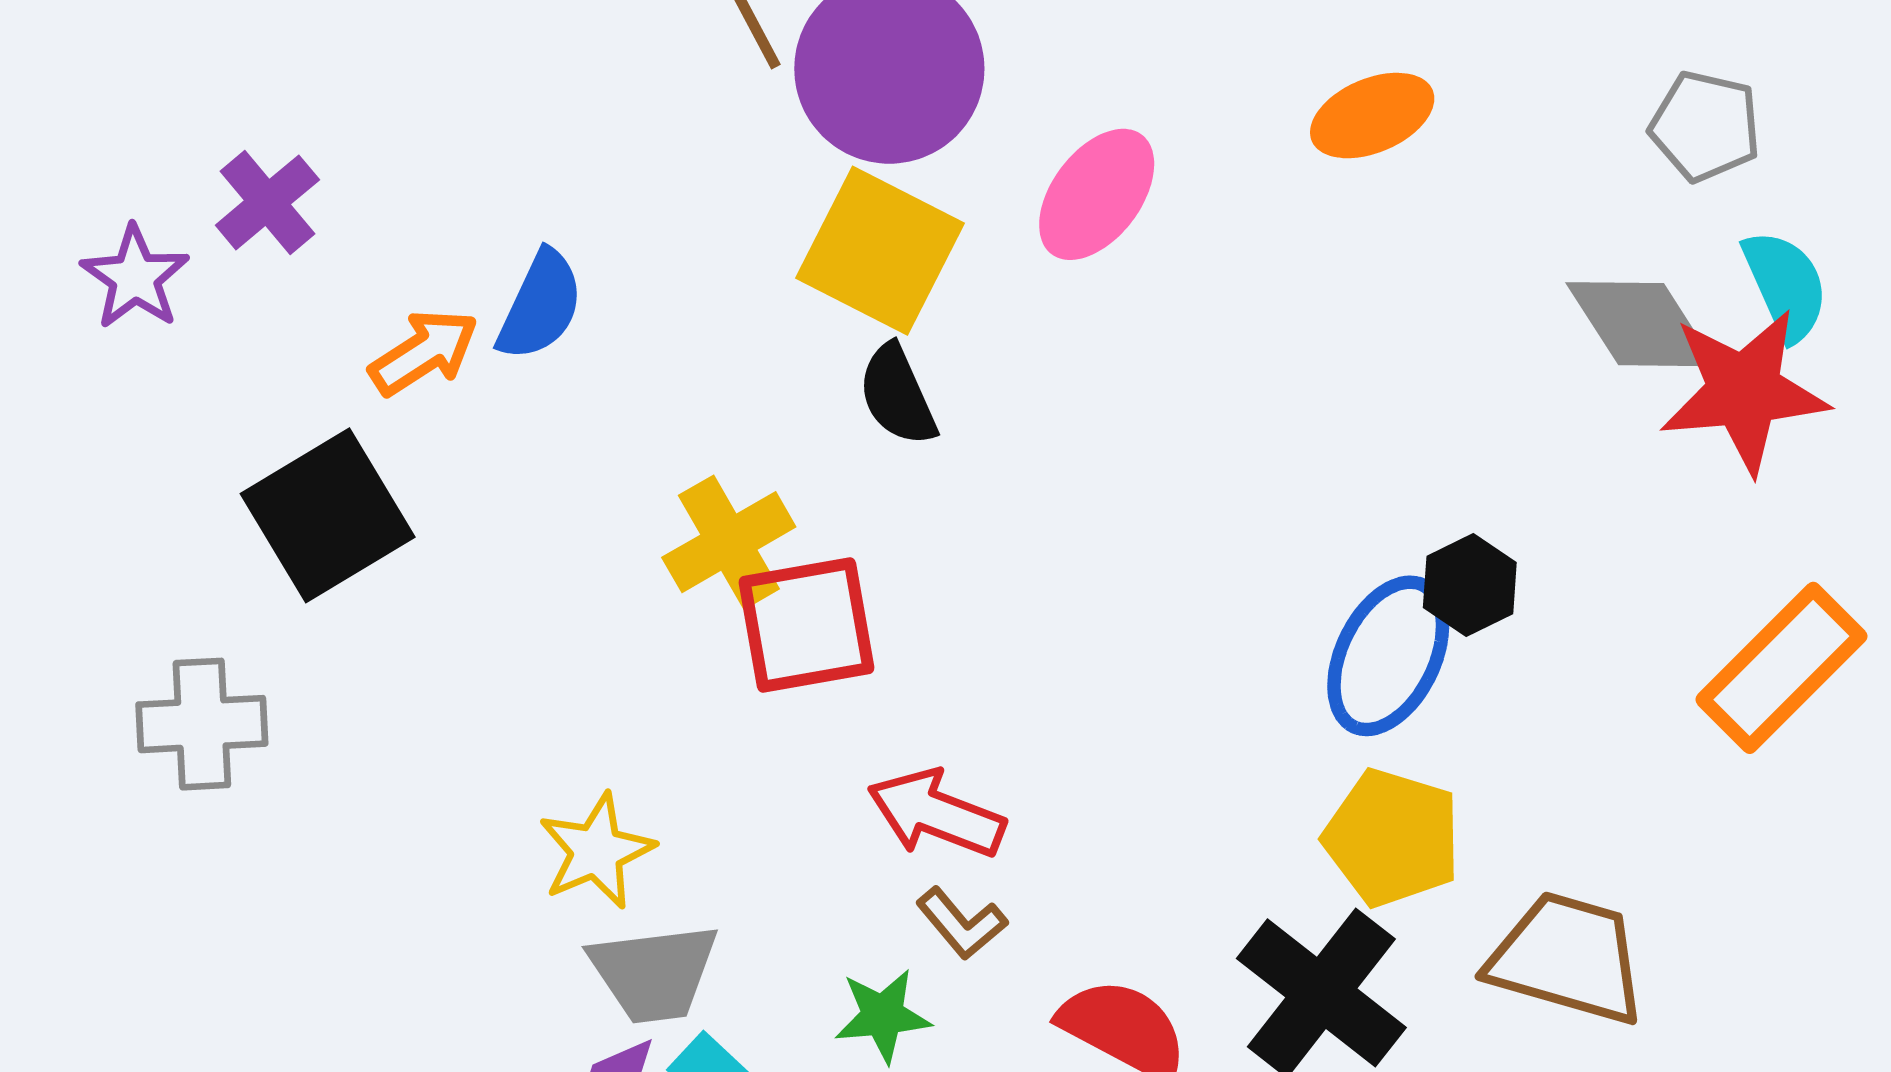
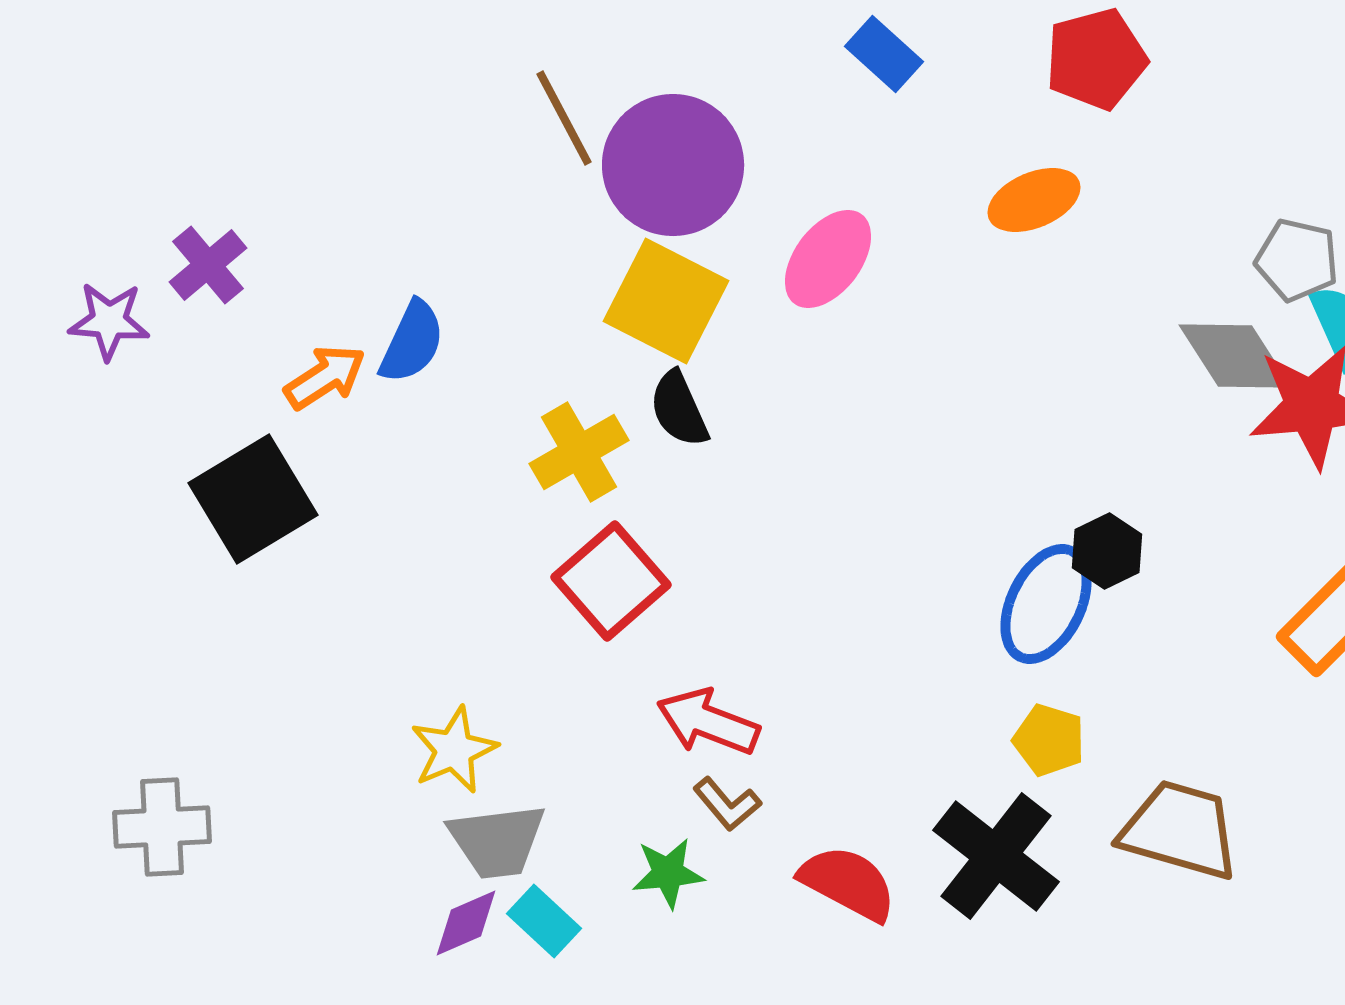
gray pentagon: (1705, 126) -> (1297, 260), moved
purple star: (135, 277) -> (109, 321), turned -30
yellow cross: (729, 542) -> (579, 452), moved
red square: (806, 625) -> (611, 581), turned -31
gray cross: (202, 724) -> (162, 827), moved
yellow pentagon: (1392, 838) -> (1049, 740), size x0.7

